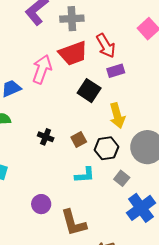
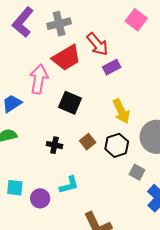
black square: (89, 91) -> (70, 103), moved
cyan L-shape: (85, 175) -> (69, 185), moved
purple circle: (41, 204) -> (40, 198), moved

